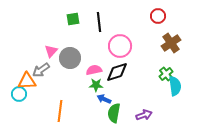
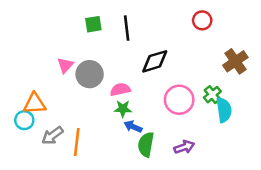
brown cross: (171, 43) -> (235, 61), moved
pink circle: (120, 46) -> (179, 100), moved
gray arrow: (41, 70) -> (52, 136), moved
black diamond: (117, 72) -> (155, 61), moved

